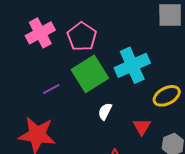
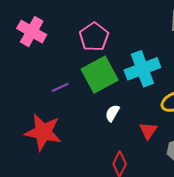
pink cross: (40, 33) -> (32, 32), moved, turned -36

